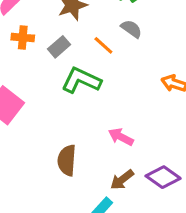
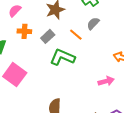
gray semicircle: (131, 29) -> (93, 23), turned -80
pink arrow: (121, 137) -> (106, 81), moved, turned 140

